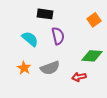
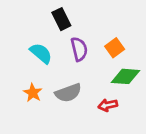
black rectangle: (45, 14) -> (61, 19), turned 56
orange square: (94, 20) -> (115, 48), moved

